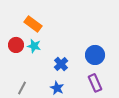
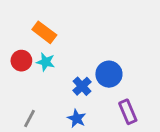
blue circle: (95, 55) -> (109, 74), moved

